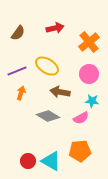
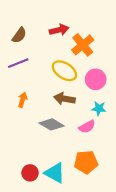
orange cross: (89, 42) -> (83, 45), moved
yellow ellipse: (47, 66) -> (64, 71), moved
purple line: (17, 71) -> (18, 63), moved

